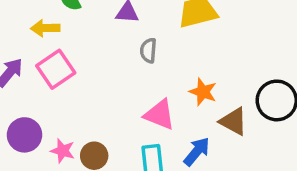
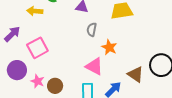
pink square: (56, 69) -> (37, 48), moved
orange star: (203, 92) -> (109, 47), moved

